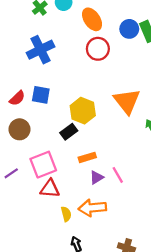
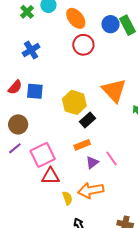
blue cross: (40, 50) -> (31, 50), size x0.7
red semicircle: (17, 98) -> (15, 87), moved
black rectangle: (69, 132) -> (87, 120), moved
purple line: (11, 173) -> (15, 148), moved

